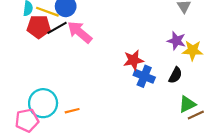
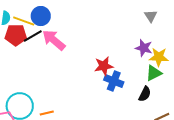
black semicircle: (175, 75) -> (145, 94), moved
green triangle: (187, 104) -> (154, 73), moved

